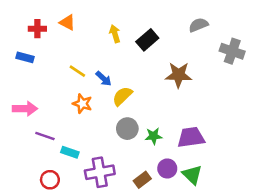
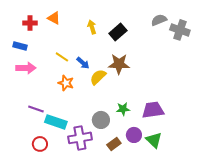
gray cross: (232, 51) -> (180, 30), moved
brown star: (178, 75) -> (119, 64), moved
pink arrow: (25, 109) -> (26, 68), moved
gray circle: (127, 129) -> (101, 120), moved
cyan rectangle: (70, 152) -> (56, 122), size x1.5

